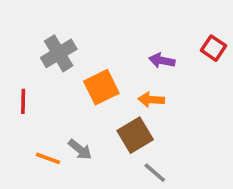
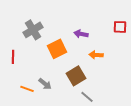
red square: (213, 48) -> (120, 27), turned -32
purple arrow: (162, 60) -> (81, 34), moved
orange arrow: (151, 100) -> (96, 55), moved

